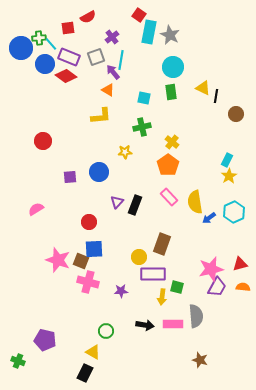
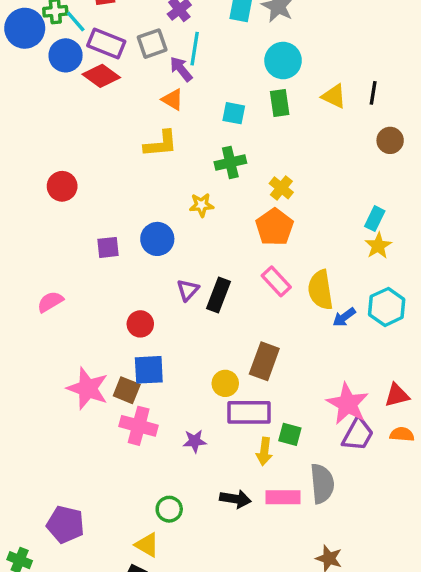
black line: (216, 96) -> (373, 93), moved
pink star: (211, 269) -> (348, 404), turned -30

